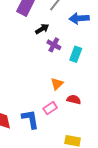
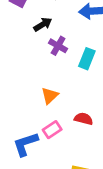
orange triangle: (57, 84) -> (50, 96), moved
blue L-shape: (30, 119) -> (25, 144), turned -100

